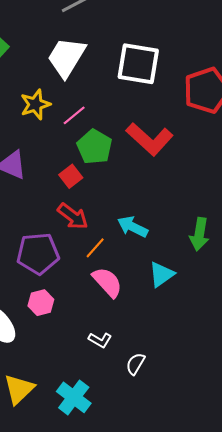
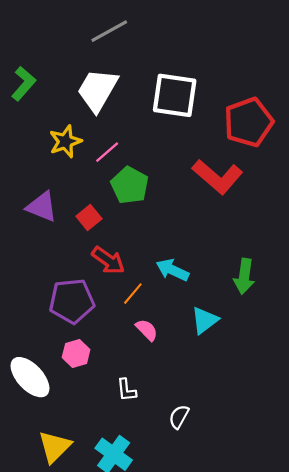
red L-shape: (150, 139) -> (217, 177), moved
red square: (71, 176) -> (89, 217), moved
pink semicircle: (107, 282) -> (147, 330), size x0.7
white L-shape: (100, 340) -> (126, 390), moved, turned 55

